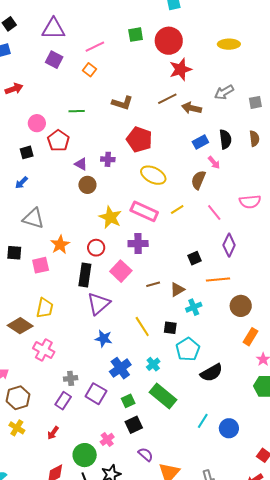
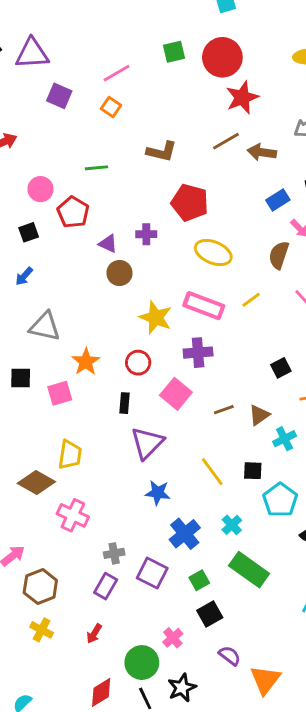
purple triangle: (53, 29) -> (32, 54), moved
black rectangle: (85, 275) -> (125, 403), size x0.6

